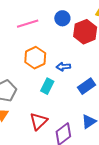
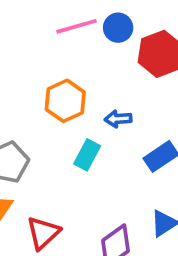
pink line: (28, 24) -> (76, 26), moved
red triangle: (39, 121) -> (43, 233), moved

